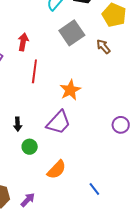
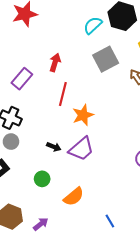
orange star: (70, 90) -> (83, 115), moved
black arrow: (18, 124) -> (54, 147), moved, turned -72
green circle: (30, 147) -> (42, 179), moved

